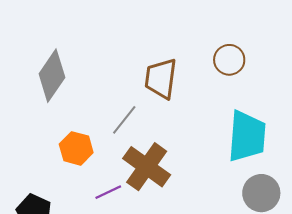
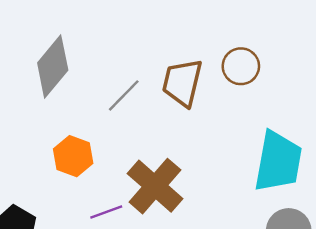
brown circle: (229, 60) -> (241, 66), moved
gray line: (124, 120) -> (124, 95), moved

